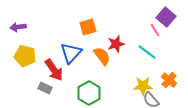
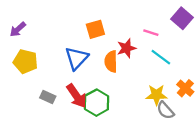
purple arrow: (18, 27) -> (18, 29), turned -35
pink line: (155, 30) -> (151, 33), moved, turned -40
orange semicircle: (102, 56) -> (111, 62), turned -144
red arrow: (54, 70) -> (77, 96), moved

